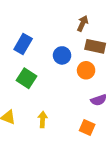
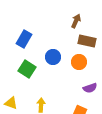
blue circle: (62, 55) -> (53, 57), moved

